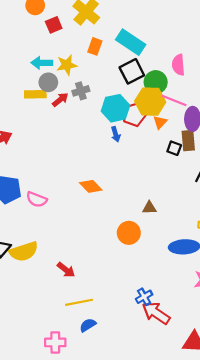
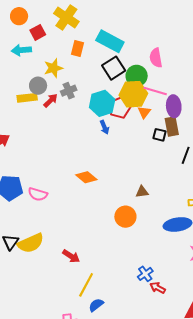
cyan arrow: (42, 63) -> (21, 50), moved
yellow line: (79, 302) -> (86, 285), turned -45
red arrow: (156, 313) -> (158, 288), size x0.6

